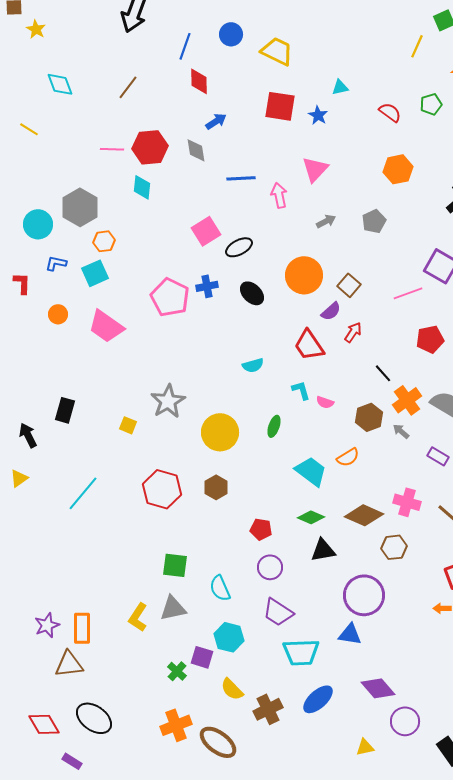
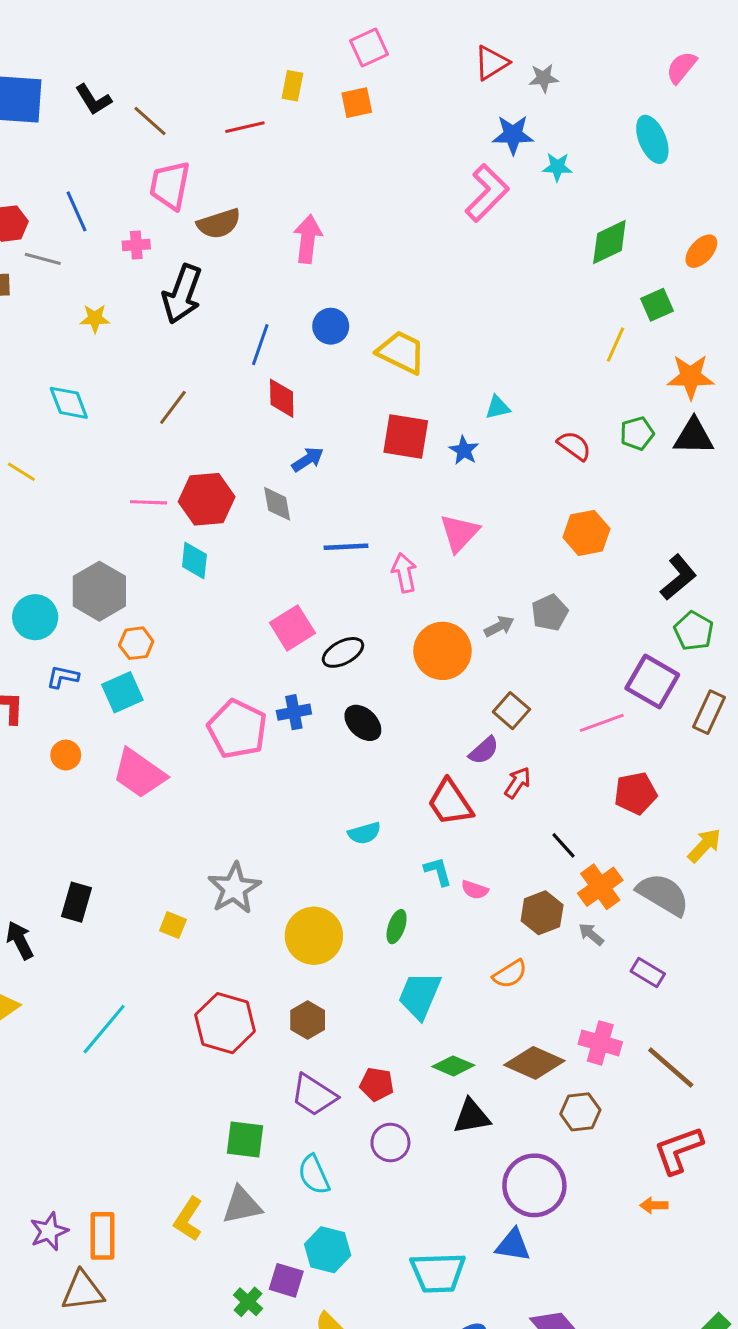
yellow star: (36, 29) -> (95, 319), moved, turned -30
gray arrow: (326, 221) -> (499, 626), moved
orange circle: (304, 275) -> (443, 651), moved
cyan trapezoid: (311, 471) -> (420, 995), moved, turned -104
purple trapezoid: (278, 612) -> (314, 1095), moved

